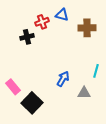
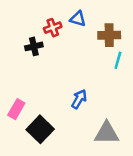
cyan line: (96, 71) -> (118, 60), moved
pink rectangle: (13, 87) -> (16, 109), turned 70
gray triangle: (84, 93) -> (107, 133), moved, size x1.5

